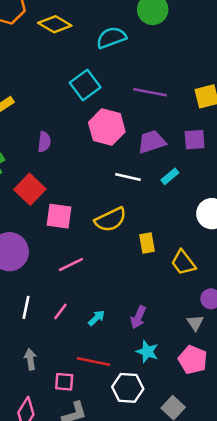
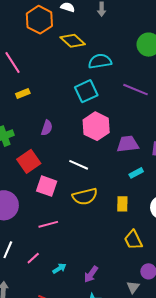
cyan semicircle: (111, 38) -> (100, 61), moved
purple line: (150, 92) -> (136, 90), moved
white line: (128, 177) -> (79, 165), moved
yellow rectangle: (147, 243) -> (122, 204), moved

